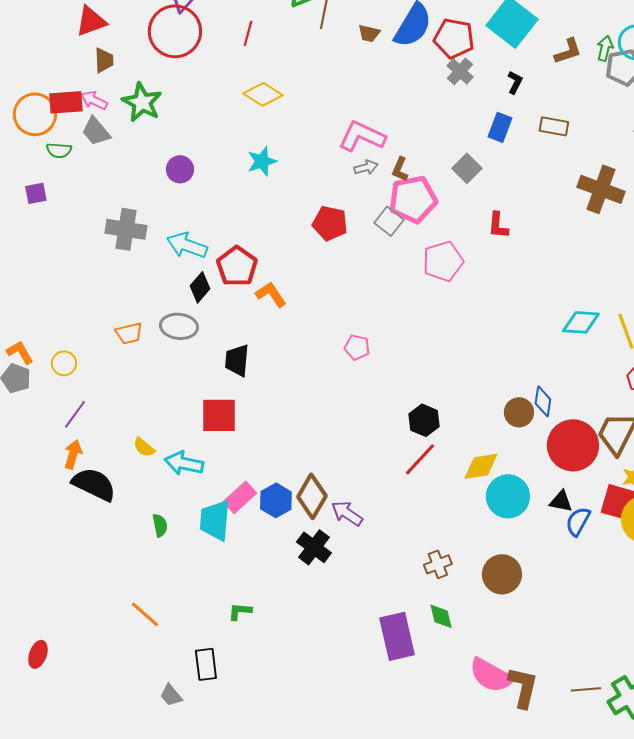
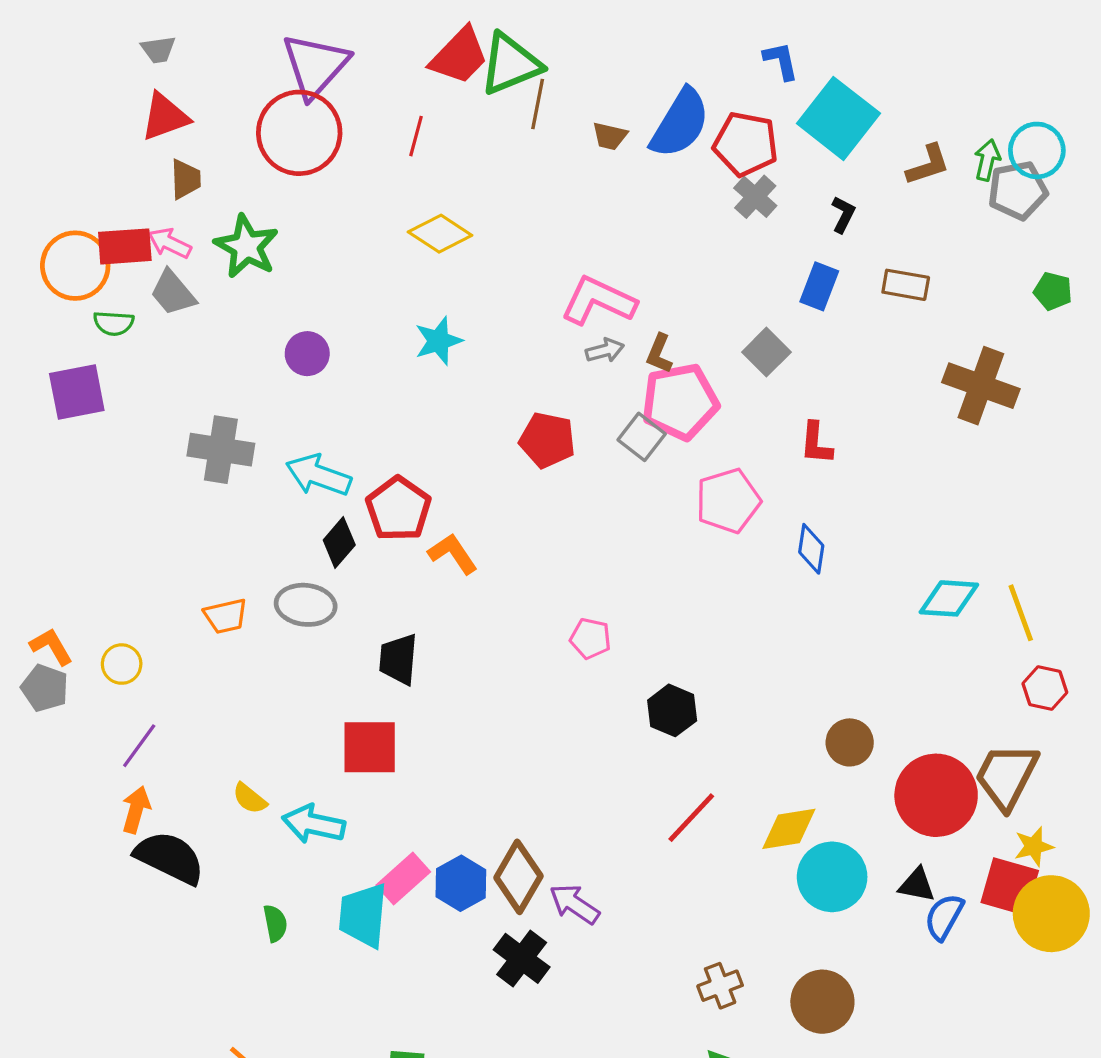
purple square: (36, 193) -> (77, 392), size x1.6
blue diamond: (543, 401) -> (811, 549), moved
black hexagon: (424, 420) -> (672, 710), moved

